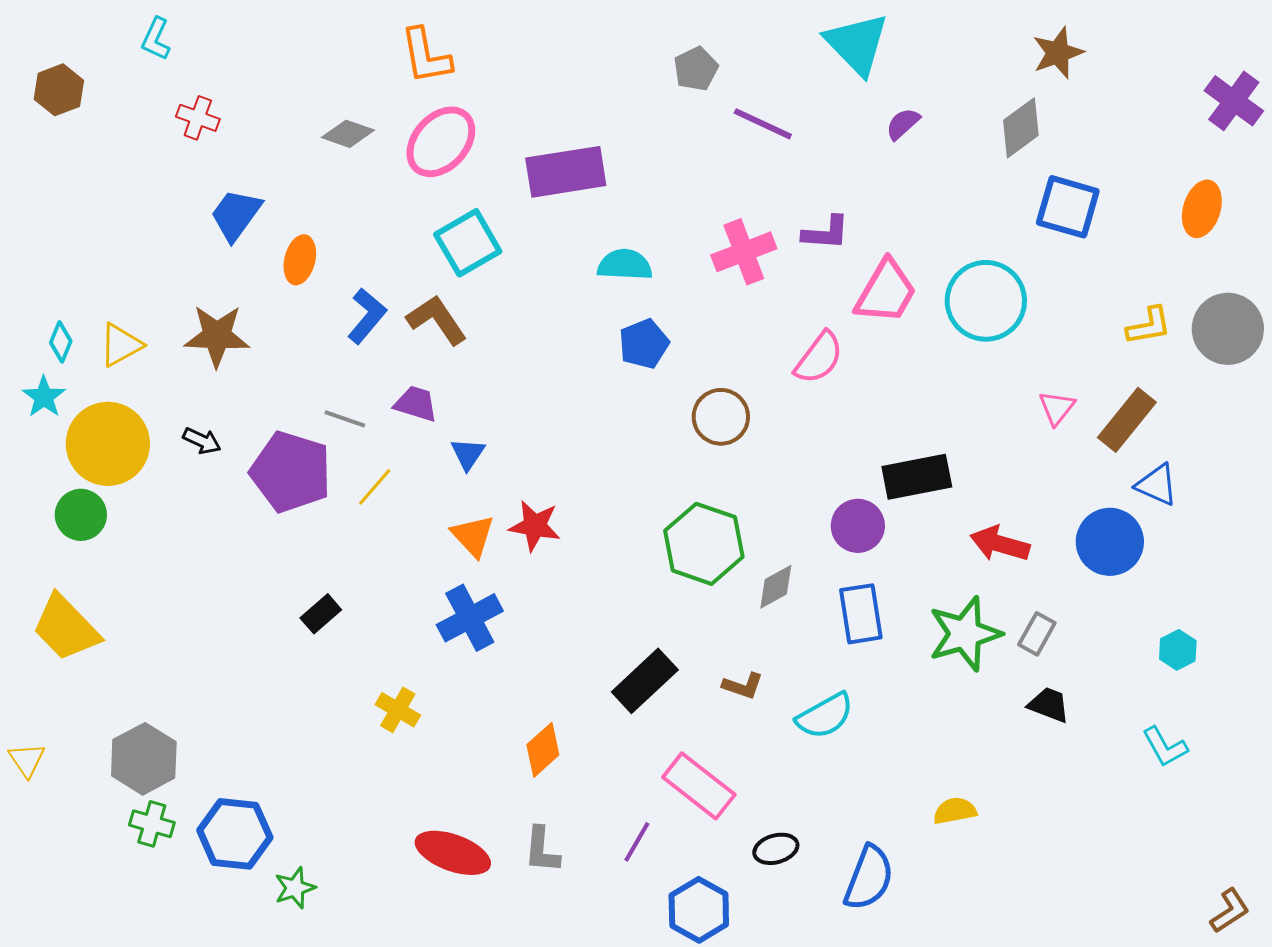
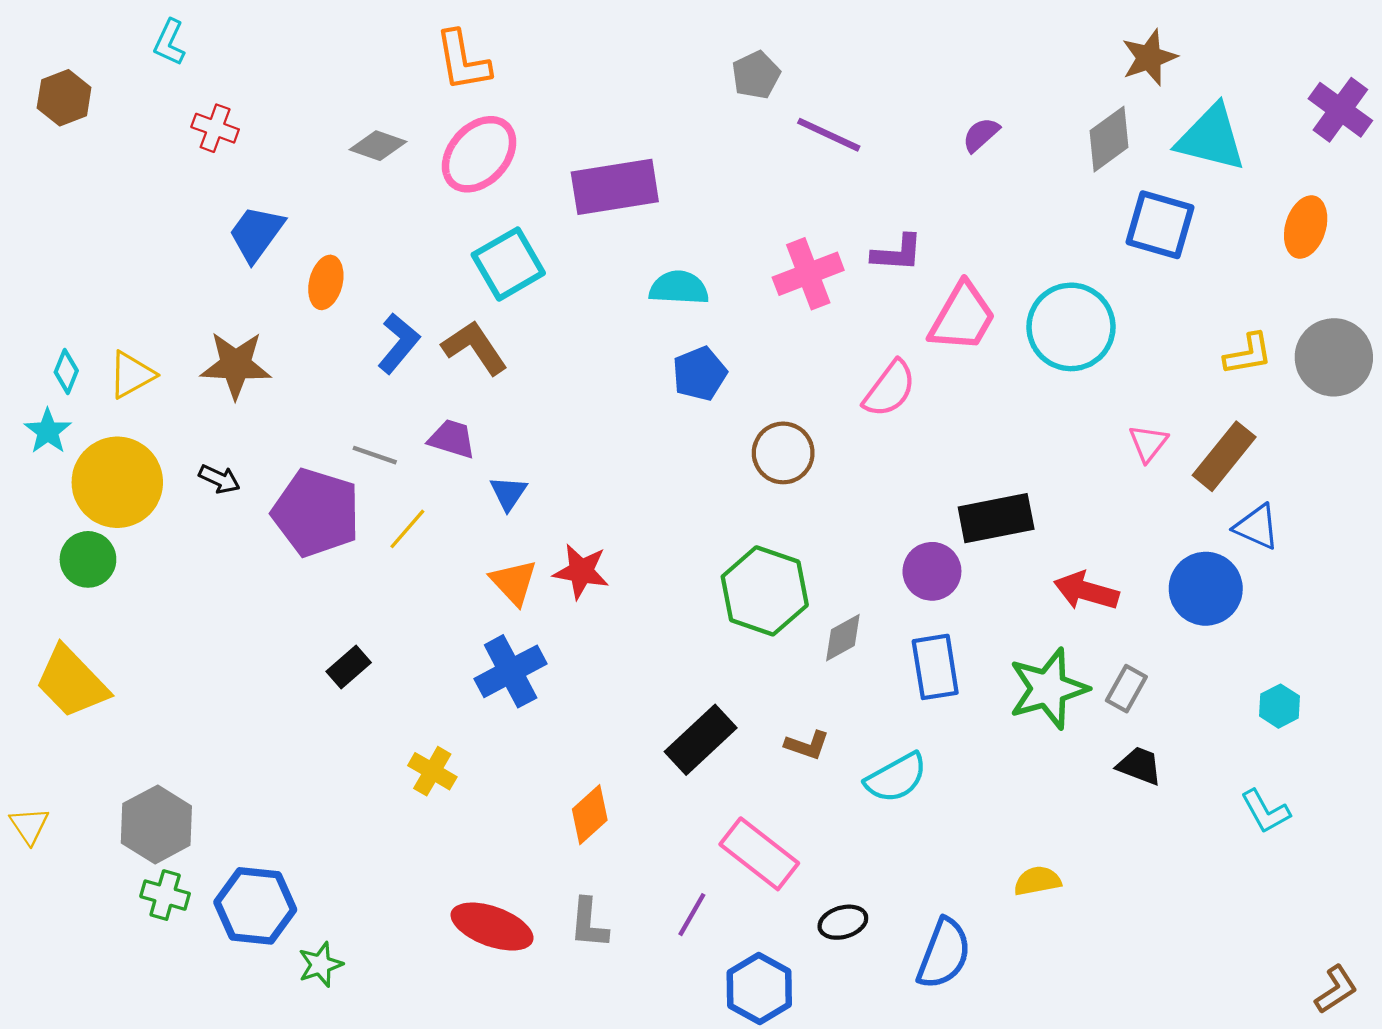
cyan triangle: (857, 44) -> (1211, 138), moved, turned -32

